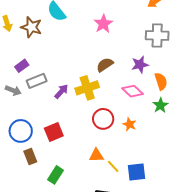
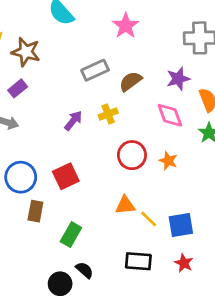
brown star: (31, 27) -> (26, 52), moved
gray rectangle: (37, 81) -> (95, 70), moved
yellow cross: (87, 88) -> (108, 114), size x0.6
pink diamond: (132, 91) -> (170, 115), turned 30
brown rectangle: (30, 156) -> (35, 211), turned 35

